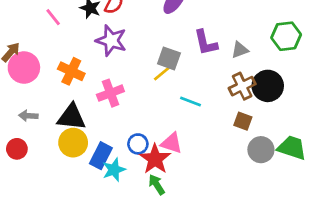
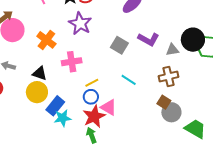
purple L-shape: (206, 43) -> (149, 39), turned -60
yellow line: (162, 74) -> (92, 83), moved
black circle: (268, 86) -> (193, 40), moved
black triangle: (72, 117) -> (40, 73), size x0.7
blue circle: (138, 144) -> (91, 97), moved
gray circle: (261, 150) -> (171, 112), moved

